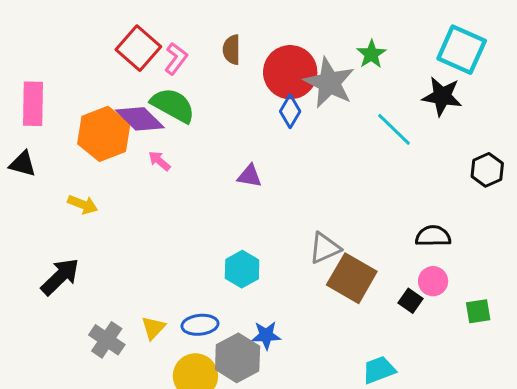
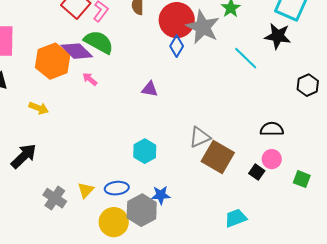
green square: (478, 311) -> (302, 179), turned 30

